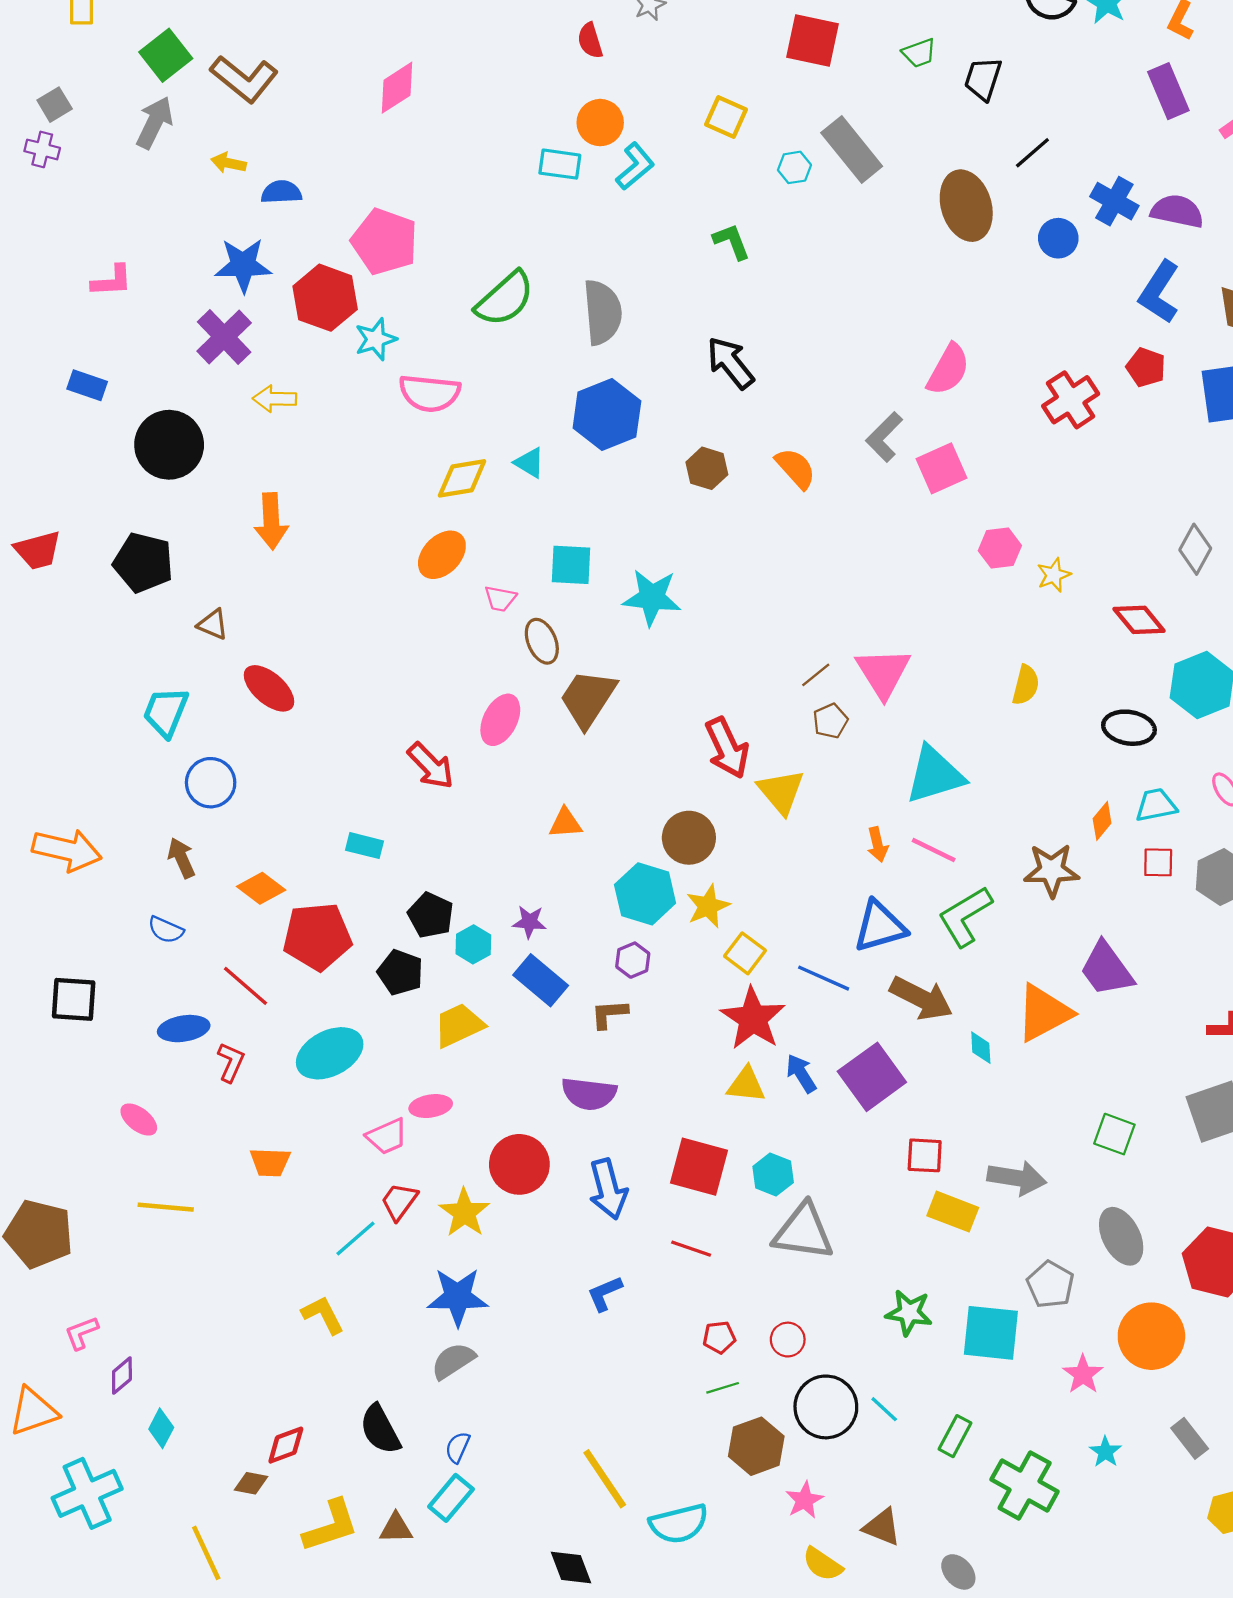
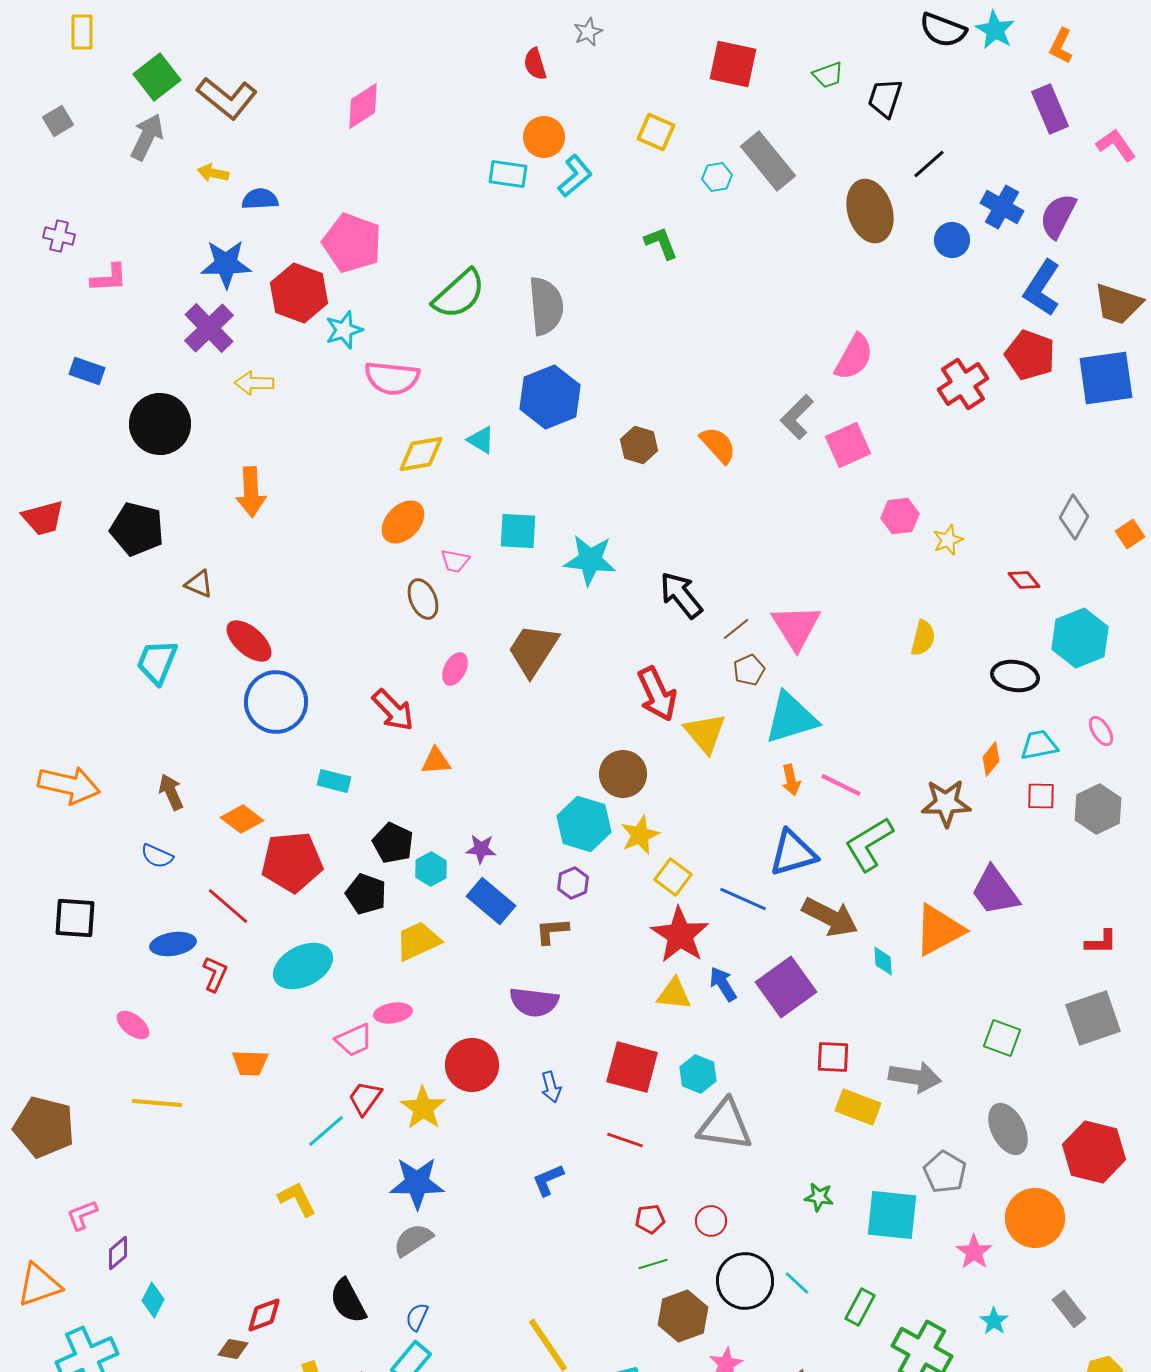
purple cross: (42, 149) -> (59, 236), moved
purple semicircle: (1177, 211) -> (1058, 216), turned -75
black arrow: (730, 363) -> (681, 595), moved
red pentagon: (1146, 367) -> (1030, 355), size x1.4
red diamond: (1139, 620) -> (1024, 580), size x0.7
brown ellipse: (542, 641) -> (423, 599), moved
pink ellipse: (500, 720) -> (455, 669), size x0.7
cyan triangle: (935, 775) -> (791, 718), moved
blue circle: (211, 783) -> (276, 702), moved, size x1.4
orange triangle: (565, 823) -> (436, 761), moved
blue arrow: (608, 1189) -> (551, 1087), size x0.6
green star: (909, 1313) -> (819, 1197), size x0.7

